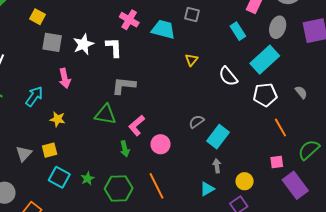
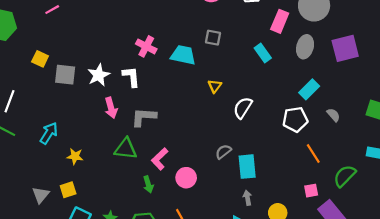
yellow square: (37, 17) -> (40, 59), moved
cyan rectangle: (265, 60) -> (309, 89), moved, size x0.7
white semicircle: (228, 76) -> (243, 108), moved, turned 75
pink arrow: (65, 78) -> (111, 108), moved
cyan rectangle: (218, 137) -> (247, 167), turned -40

